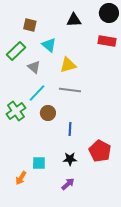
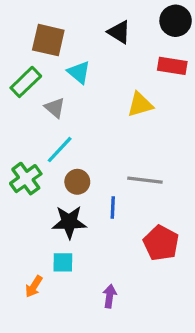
black triangle: (74, 20) -> (119, 32), turned 35
brown square: (30, 25) -> (48, 40), size x1.5
yellow triangle: (68, 65) -> (140, 104), moved
gray line: (70, 90) -> (145, 180), moved
black star: (70, 159) -> (69, 222), moved, size x1.5
purple arrow: (68, 184) -> (110, 296), turned -40

